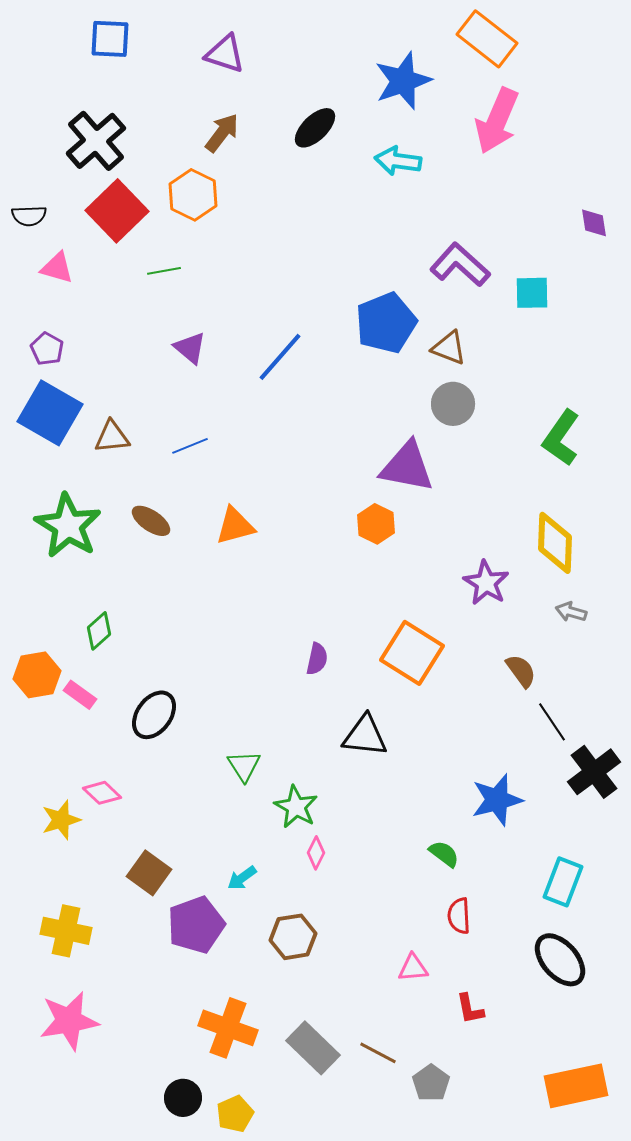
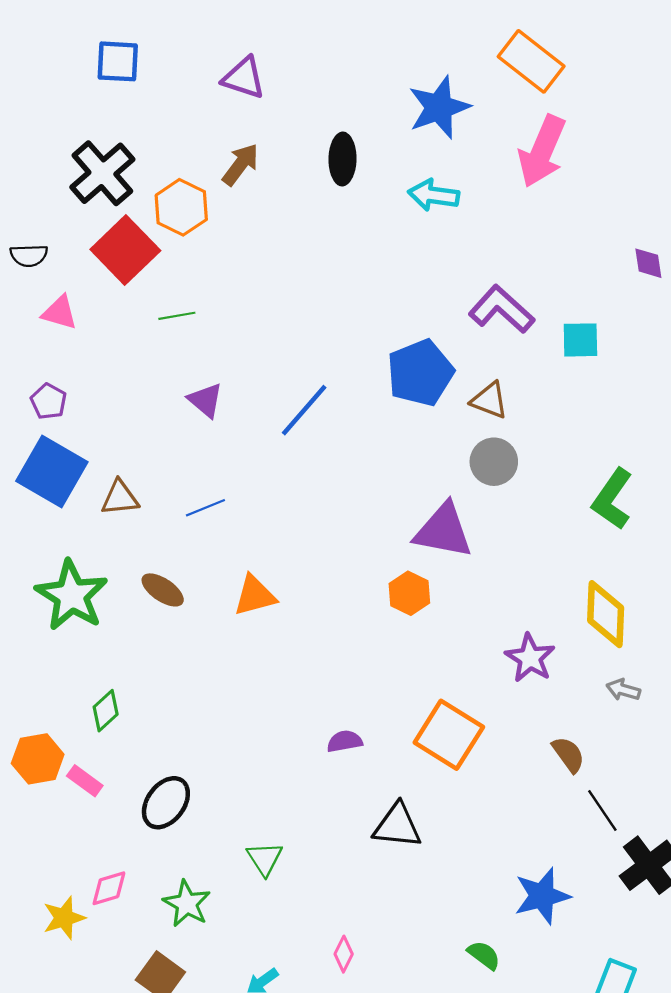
black ellipse: (315, 128) -> (342, 159), turned -45
orange hexagon: (193, 195) -> (181, 207), moved
purple semicircle: (317, 659) -> (345, 741), turned -112
pink diamond: (102, 793) -> (109, 888), turned -60
green star: (296, 807) -> (187, 904), moved

